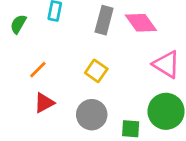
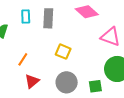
gray rectangle: (104, 20) -> (48, 18), moved

